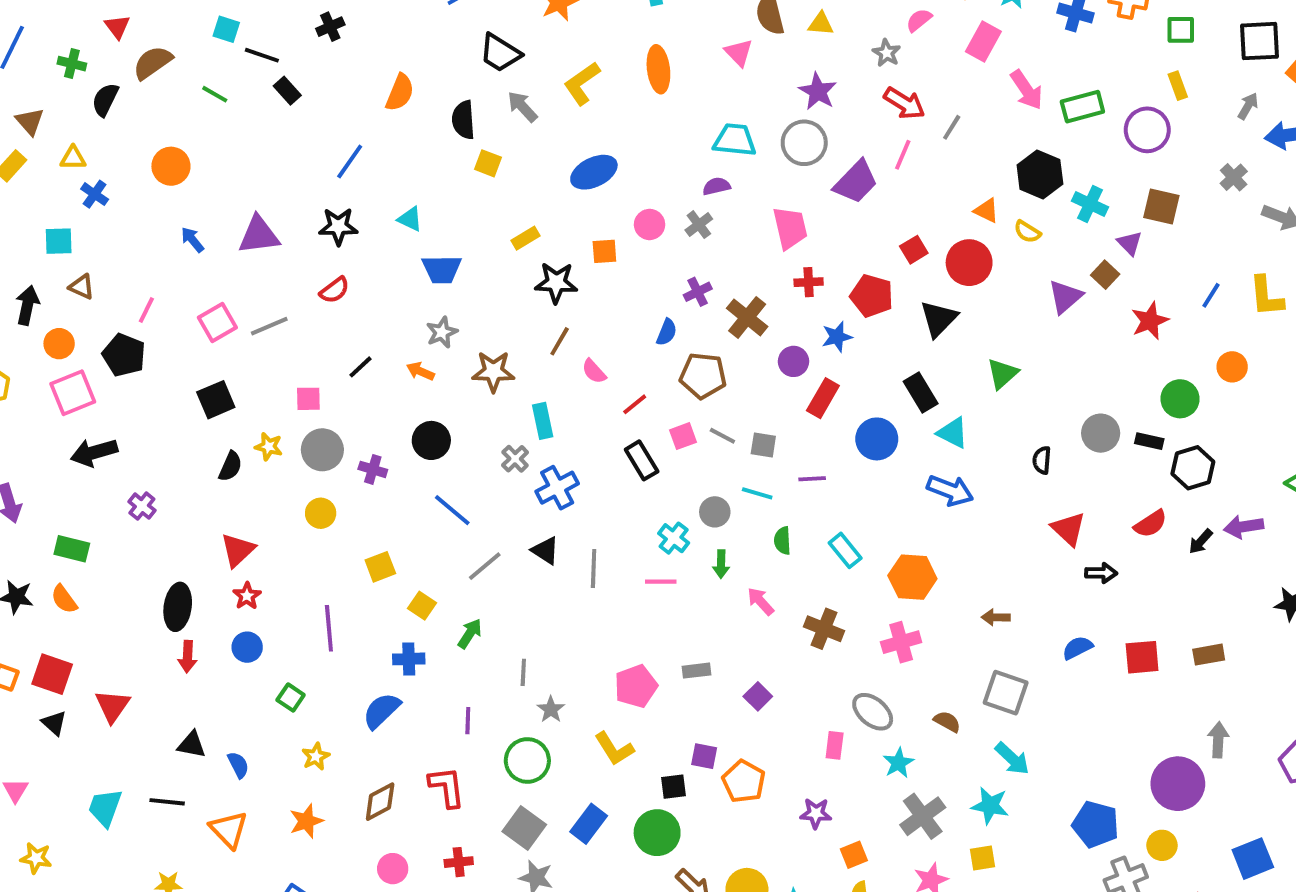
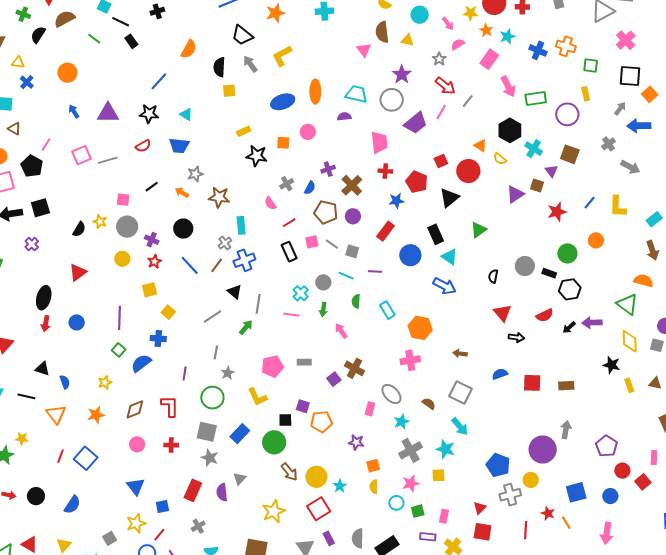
orange ellipse: (658, 69) -> (315, 92), moved
yellow square: (488, 163) -> (229, 91), turned -32
gray cross: (699, 225) -> (287, 184), moved
blue trapezoid: (442, 269) -> (179, 146), moved
brown square: (1105, 275) -> (537, 186), turned -32
brown line: (560, 341) -> (217, 265), moved
purple circle: (793, 361) -> (353, 216), moved
black square: (216, 400) -> (40, 208), moved
gray line: (485, 566) -> (213, 317), moved
red star: (247, 596) -> (154, 262), moved
brown cross: (824, 629) -> (355, 368), moved
green arrow: (470, 634) -> (246, 327), moved
green square: (291, 697) -> (119, 350), moved
orange pentagon: (744, 781) -> (321, 422), turned 30
gray square: (524, 828) -> (207, 432), turned -30

